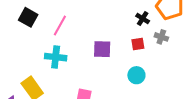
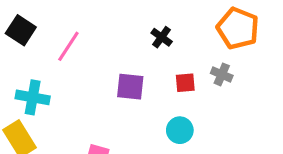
black cross: (143, 18) -> (162, 37), moved
cyan cross: (56, 57) -> (33, 97), moved

